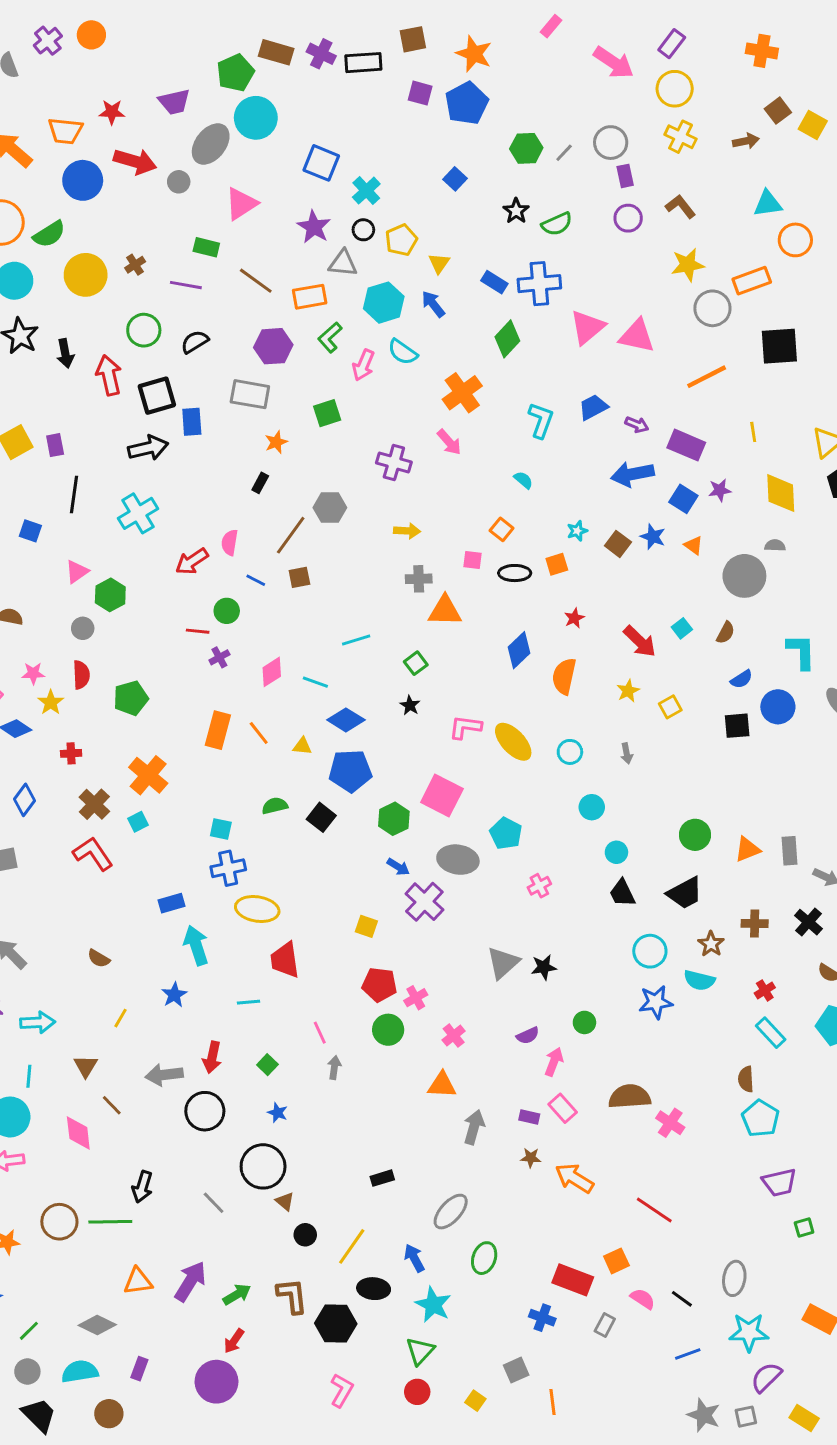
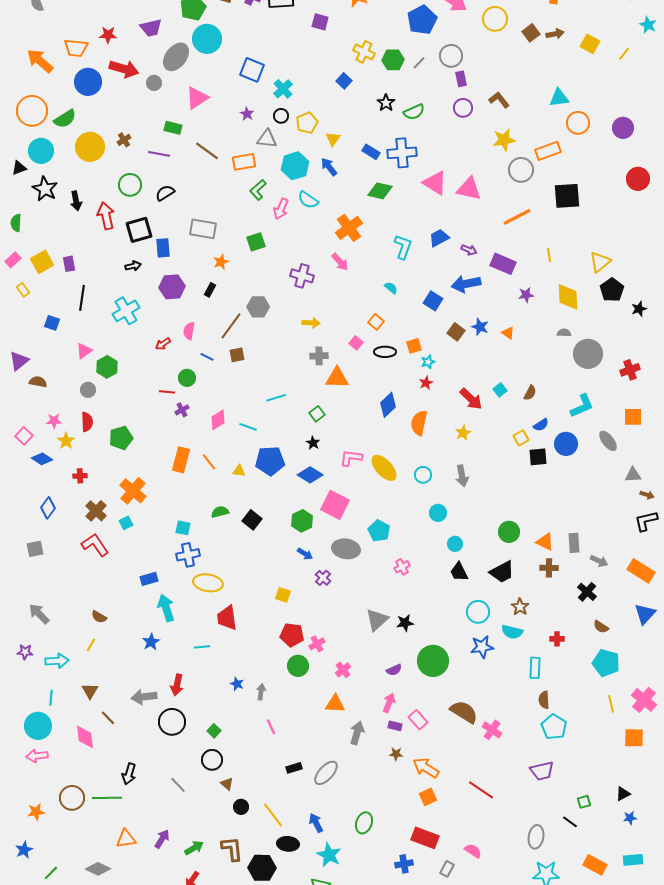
blue pentagon: (467, 103) -> (422, 20), moved
brown square: (778, 111) -> (531, 33), moved
yellow cross: (680, 137) -> (364, 52), moved
brown arrow: (746, 141) -> (555, 34), moved
purple star: (314, 227) -> (247, 114), size x0.6
pink triangle: (587, 327) -> (435, 183), turned -48
green diamond: (507, 339) -> (380, 191), turned 60
purple hexagon: (273, 346) -> (172, 287), moved
black arrow: (148, 448) -> (133, 266), size x0.6
blue square: (683, 499) -> (433, 301), moved
cyan star: (577, 531) -> (428, 362), moved
pink square: (472, 560) -> (356, 343), turned 32
red arrow: (192, 561) -> (163, 344), size x0.7
gray circle: (744, 576) -> (588, 354), moved
cyan L-shape: (801, 652) -> (582, 406), turned 68
yellow square: (670, 707) -> (521, 438), moved
blue diamond: (346, 720) -> (310, 475), moved
gray arrow: (627, 753) -> (462, 476), size x1.5
blue pentagon: (350, 771) -> (270, 461), moved
orange triangle: (747, 849) -> (545, 542), turned 48
purple cross: (424, 902) -> (323, 578), size x0.6
brown cross: (755, 924) -> (549, 568), moved
red cross: (765, 990) -> (557, 639), turned 32
yellow line: (121, 1018) -> (91, 645), moved
green circle: (584, 1022) -> (433, 661), size x2.0
pink line: (320, 1033) -> (271, 727), moved
cyan rectangle: (771, 1033) -> (535, 668), moved, turned 45
pink arrow: (554, 1062) -> (389, 703), moved
green square: (267, 1065) -> (214, 731), moved
brown semicircle: (630, 1097) -> (464, 712), turned 36
blue star: (278, 1113) -> (237, 684), moved
black circle: (263, 1166) -> (212, 760), size x0.7
purple trapezoid: (779, 1182) -> (542, 771), moved
gray ellipse: (451, 1212) -> (326, 773), moved
yellow line: (352, 1246) -> (273, 815), turned -72
orange square: (616, 1261) -> (428, 797), moved
purple arrow: (190, 1281) -> (162, 839), size x0.7
black line: (682, 1299) -> (570, 822), moved
blue cross: (542, 1318) -> (404, 864), turned -30

